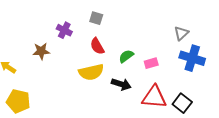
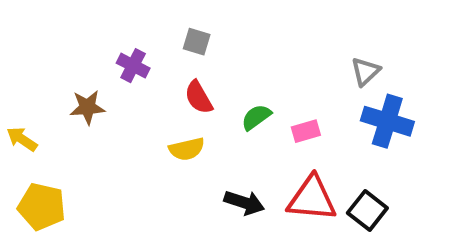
yellow semicircle: (91, 72) -> (187, 149), size x0.7
black arrow: (121, 84) -> (244, 203), moved

